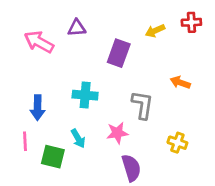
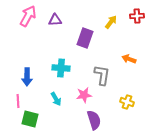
yellow arrow: (155, 31) -> (111, 22), turned 152
pink arrow: (39, 42) -> (28, 16), moved, turned 90
green square: (53, 157) -> (30, 119), moved

